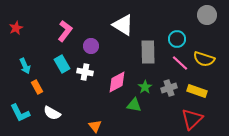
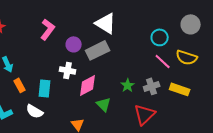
gray circle: (207, 15) -> (191, 24), moved
gray rectangle: (148, 52) -> (98, 50), moved, turned 65
cyan rectangle: (62, 64) -> (45, 88), moved, turned 36
pink diamond: (117, 82) -> (88, 85), moved
green triangle: (134, 105) -> (104, 104), moved, turned 35
red triangle: (192, 119) -> (145, 114), moved

